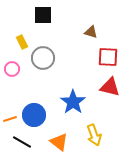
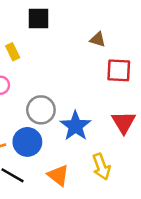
gray circle: (43, 58) -> (41, 110), moved
red triangle: (110, 87) -> (124, 122), moved, turned 45

